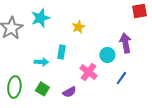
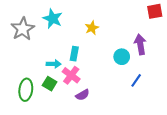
cyan star: (40, 18) -> (53, 19), turned -30
pink cross: (88, 72) -> (71, 75), moved
green square: (42, 89) -> (50, 84), moved

